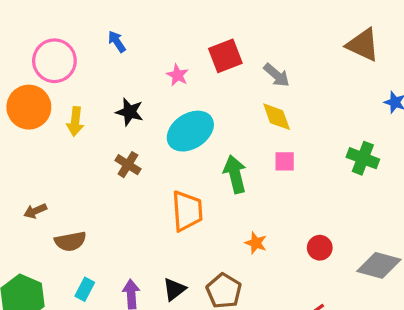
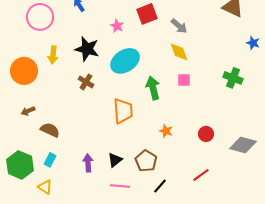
orange circle: (29, 107) -> (24, 71), moved
black star: (130, 112) -> (87, 49), size x1.4
brown semicircle: (70, 241) -> (50, 130), turned -144
cyan rectangle: (85, 289) -> (50, 160), moved

